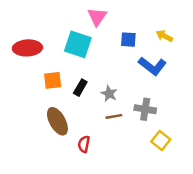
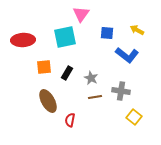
cyan square: (78, 44) -> (65, 37), turned -30

